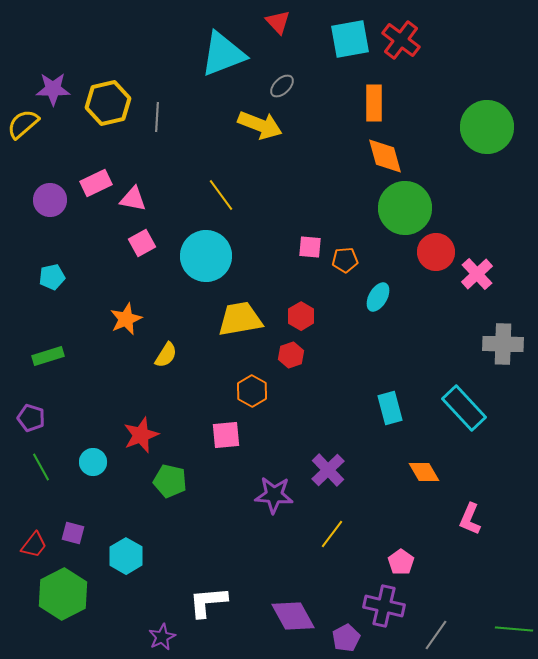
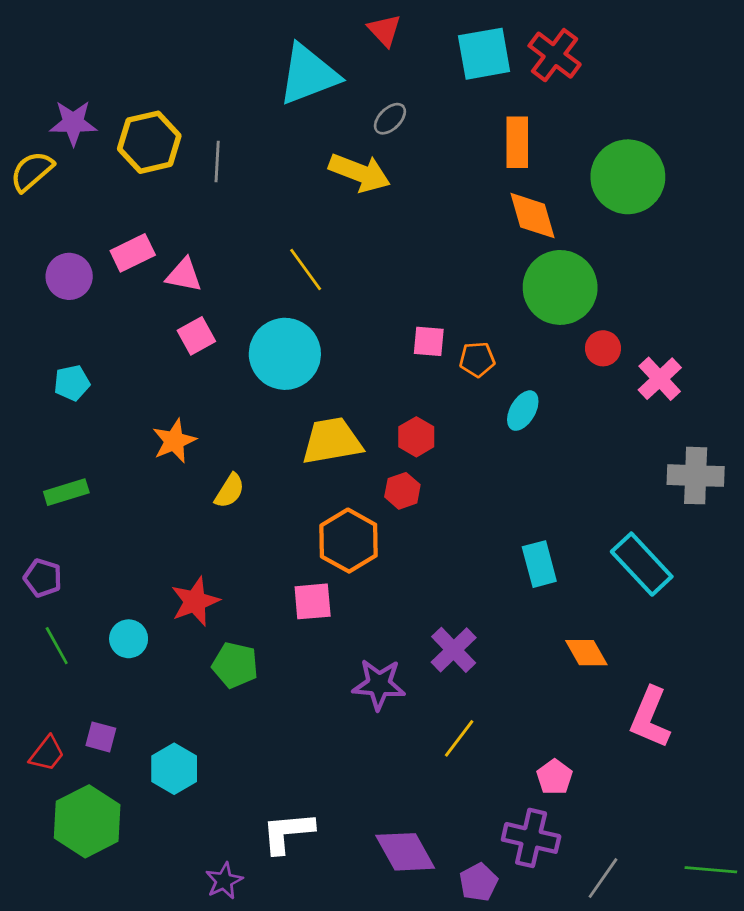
green circle: (487, 127) -> (628, 177), moved
red circle: (436, 252) -> (603, 348), size x0.7
orange hexagon: (252, 391) -> (348, 541), size x1.4
pink L-shape: (470, 519) -> (650, 718), size x1.4

